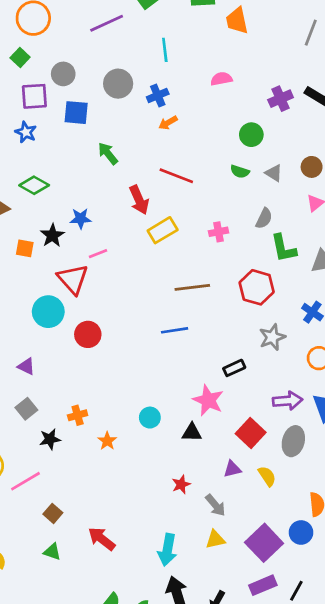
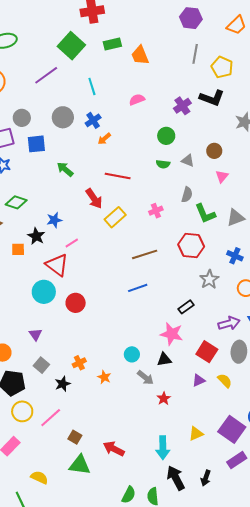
purple triangle: (26, 366) -> (35, 334), turned 40
gray arrow: (215, 505) -> (145, 378), moved
green triangle: (52, 552) -> (80, 465), size x1.6

